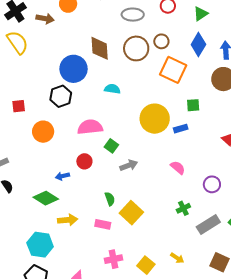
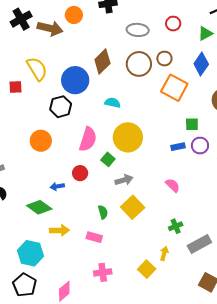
brown arrow: (45, 19) -> (50, 28), size x1.4
yellow semicircle: (17, 42) -> (37, 69), moved
brown diamond: (100, 48) -> (102, 61), turned 45
red square: (19, 106) -> (16, 87), moved
yellow circle: (155, 119) -> (128, 137), moved
pink semicircle: (90, 127) -> (88, 139), turned 110
purple circle: (212, 184) -> (200, 146), moved
yellow square: (131, 213) -> (133, 207), moved
yellow arrow: (177, 258) -> (164, 253), moved, turned -112
yellow square: (146, 265) -> (147, 269), moved

